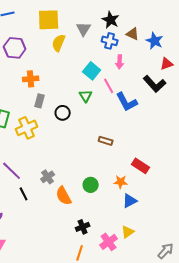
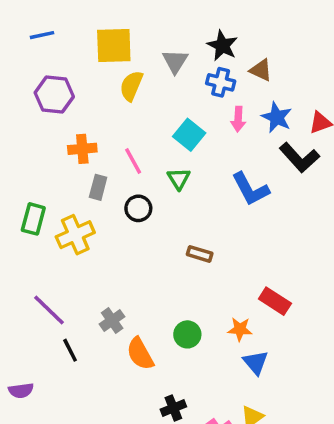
blue star: (155, 41) -> (277, 117), moved
pink line: (109, 86) -> (133, 161), moved
brown rectangle: (106, 141) -> (200, 254), moved
blue triangle: (130, 201) -> (256, 362), turned -42

